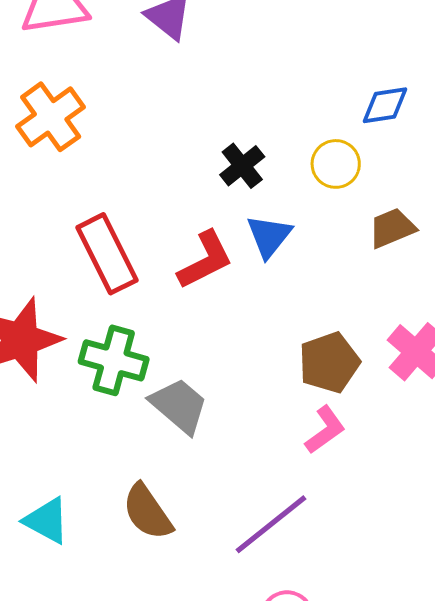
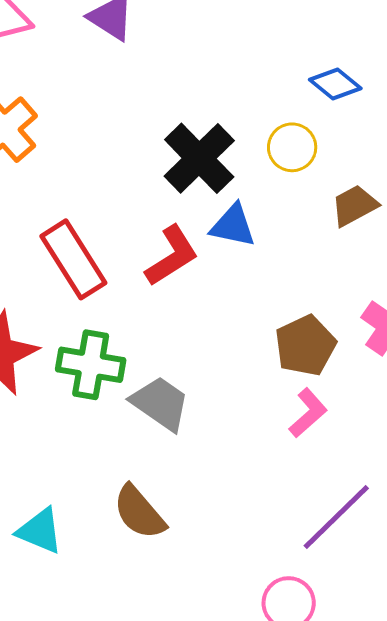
blue diamond: (385, 105) -> (335, 84), turned 54
black cross: (242, 166) -> (199, 158), size x1.6
blue triangle: (269, 236) -> (233, 226), turned -51
purple line: (271, 524) -> (336, 517), moved

